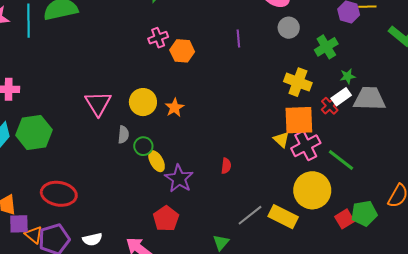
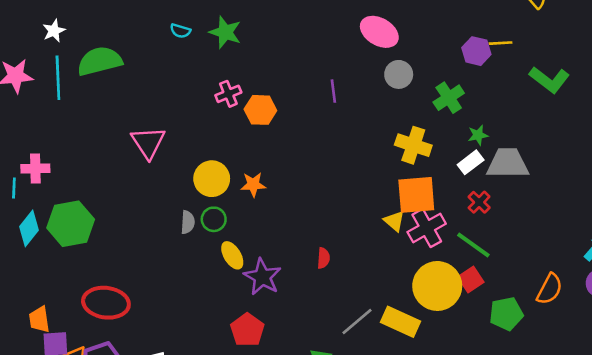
pink triangle: (98, 103) -> (148, 142), moved
red cross: (330, 106) -> (479, 202), moved
orange star: (174, 108) -> (253, 184), turned 30
green circle: (143, 146) -> (214, 219), moved
red square: (345, 219) -> (471, 280), moved

